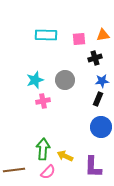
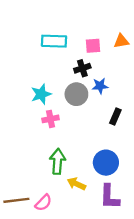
black cross: (95, 58) -> (82, 68), moved
blue star: (102, 81) -> (100, 86), moved
blue circle: (101, 127) -> (106, 163), moved
green arrow: (43, 149) -> (58, 161), moved
pink semicircle: (48, 172) -> (43, 203), moved

